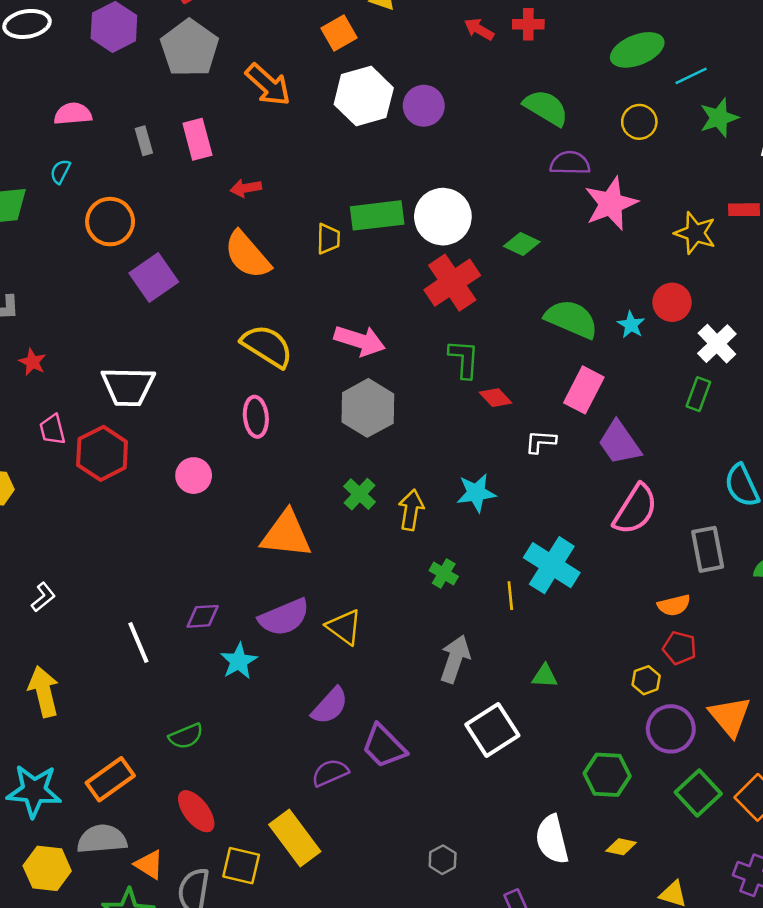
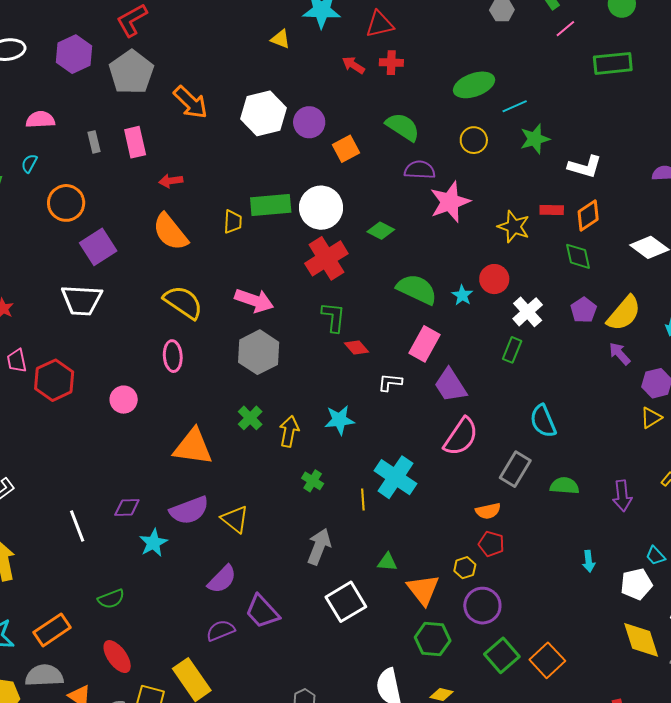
orange square: (339, 33) -> (346, 149), moved
white trapezoid: (128, 386) -> (82, 300), moved
gray rectangle: (708, 549) -> (515, 469), turned 40
orange triangle: (730, 716) -> (423, 590), moved

